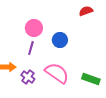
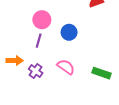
pink semicircle: (57, 73) -> (66, 67), size x0.7

